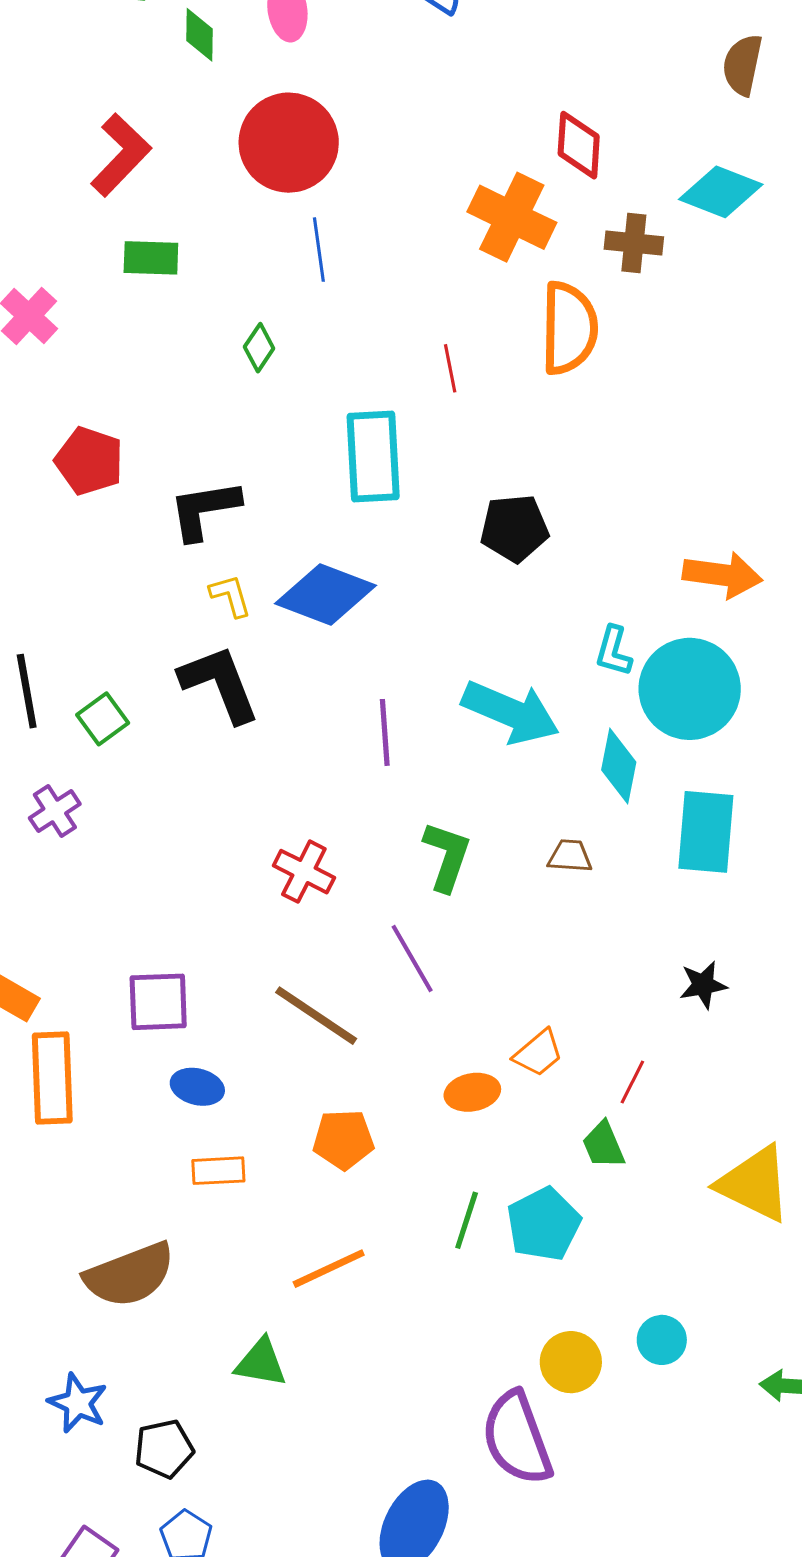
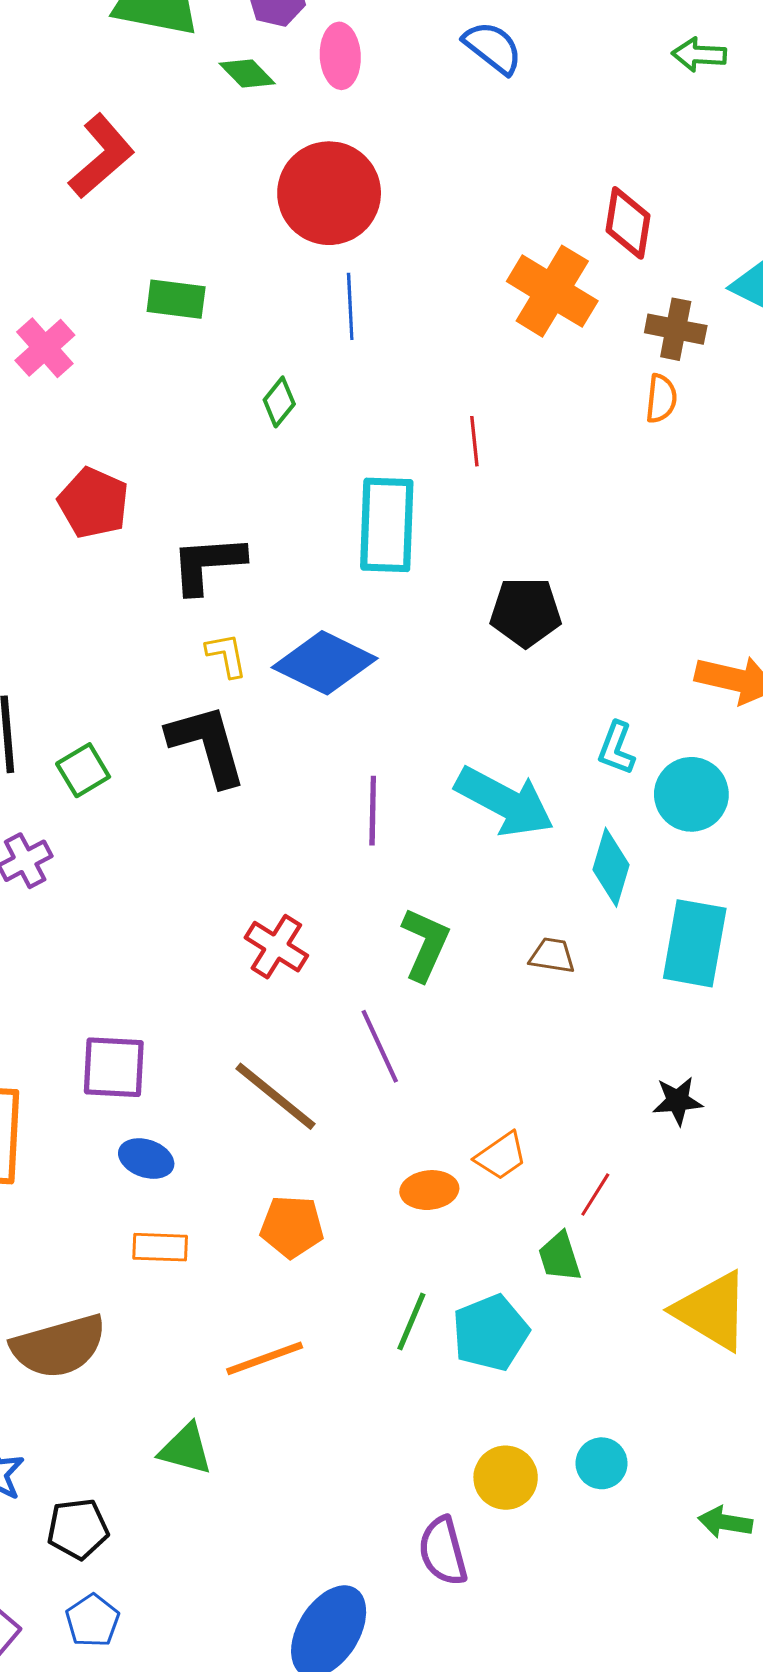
green diamond: (199, 35) -> (247, 74), turned -50
red L-shape: (121, 155) -> (101, 156), moved
orange semicircle: (569, 328) -> (661, 399), moved, size x0.5
cyan circle: (690, 689) -> (691, 794), size x0.7
purple semicircle: (517, 1438) -> (443, 1551), size x0.7

